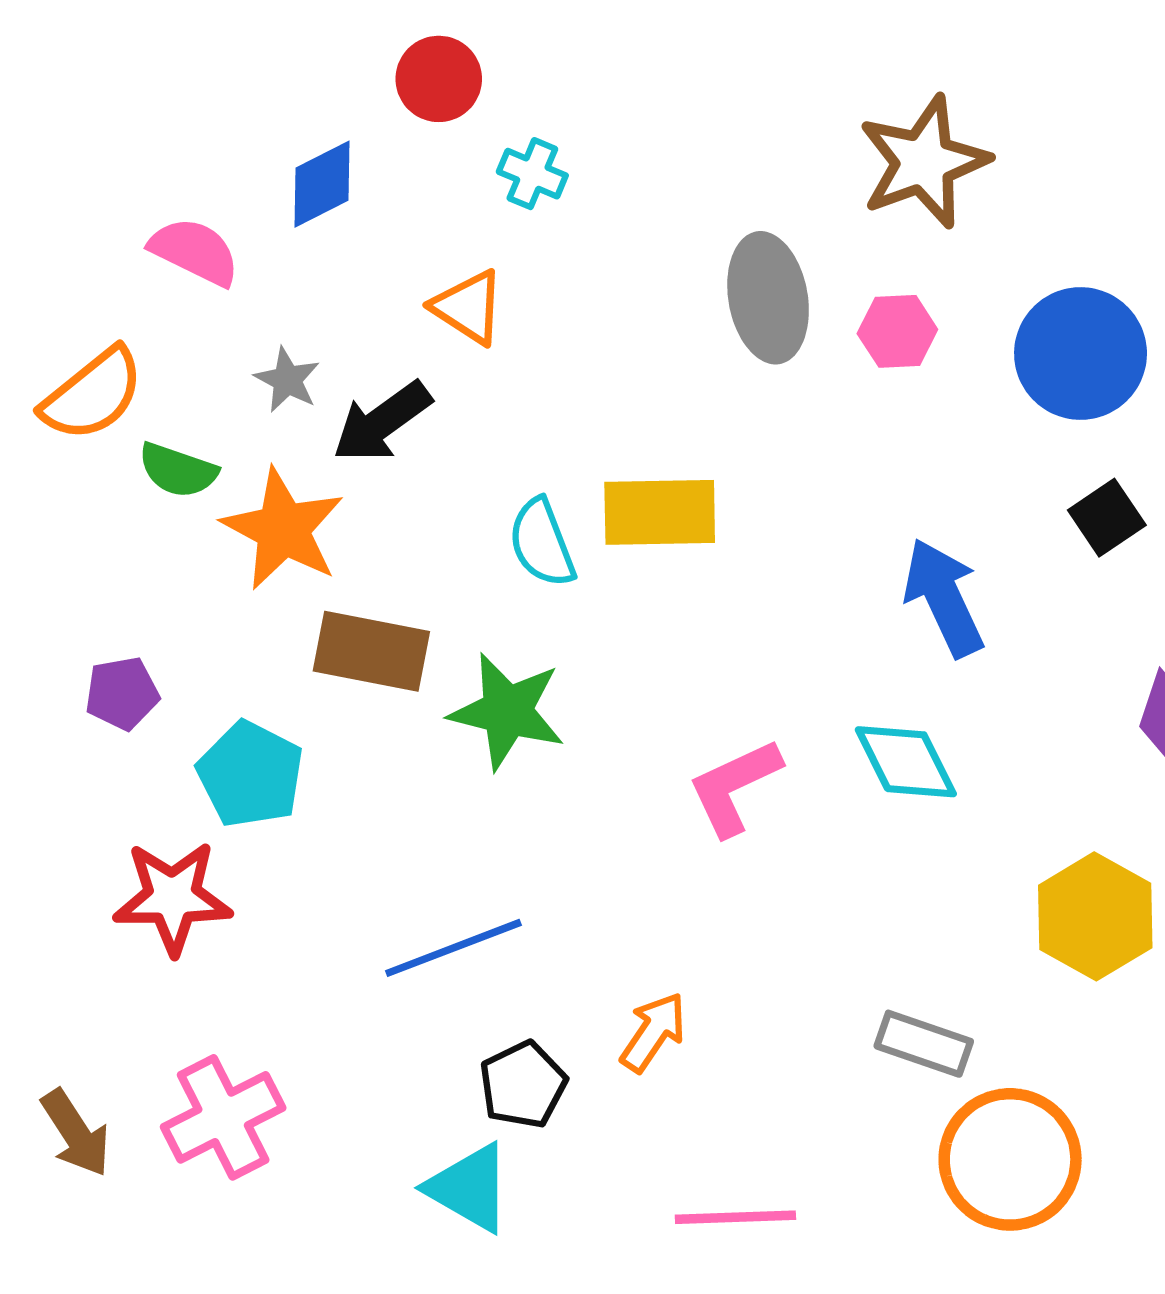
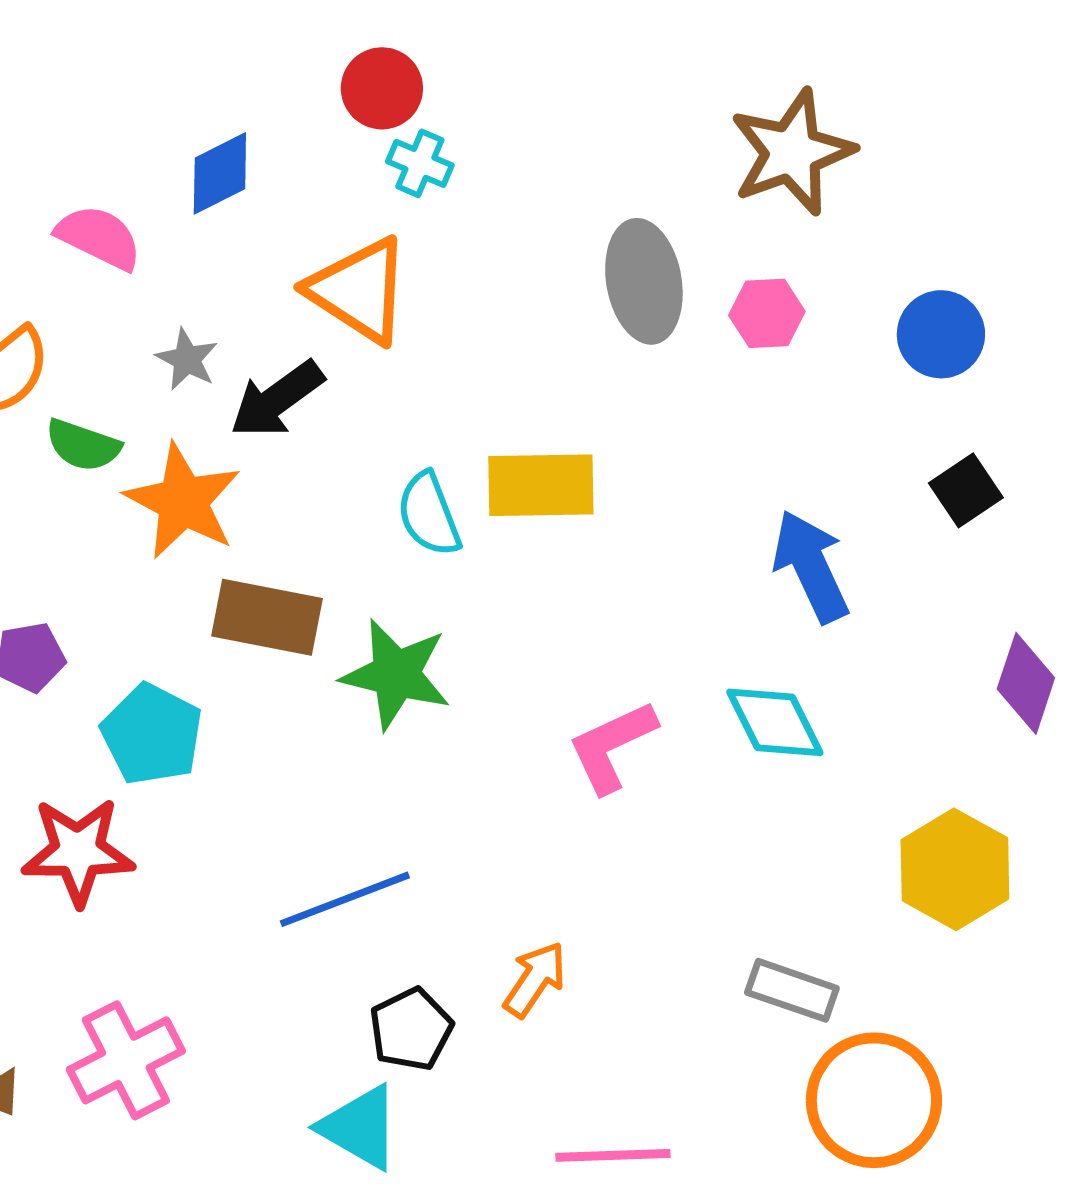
red circle: (439, 79) -> (382, 88), moved
orange triangle: (468, 307) -> (359, 290), size x1.5
blue circle: (1081, 354) -> (941, 334), size x0.7

